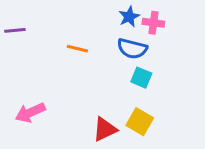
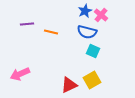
pink cross: (153, 23) -> (101, 15), turned 32
purple line: (15, 30) -> (27, 24), moved
yellow square: (140, 122) -> (92, 80), turned 30

